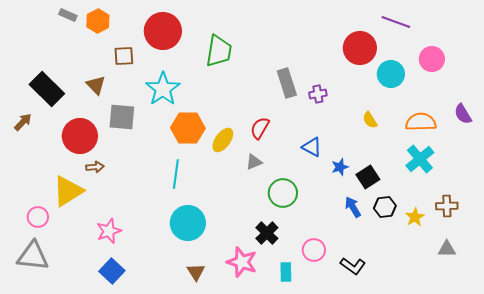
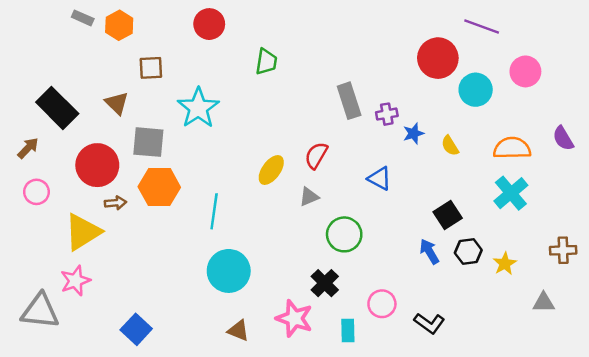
red circle: (163, 31) -> (209, 24), moved, size x0.7
green trapezoid: (219, 51) -> (266, 62), size x0.7
orange hexagon: (188, 128) -> (159, 187), moved
blue star: (340, 167) -> (414, 133), moved
brown cross: (447, 206) -> (563, 250), moved
pink circle: (38, 217) -> (36, 192), moved
pink star: (109, 231) -> (75, 281), moved
brown triangle: (196, 272) -> (238, 331), turned -36

